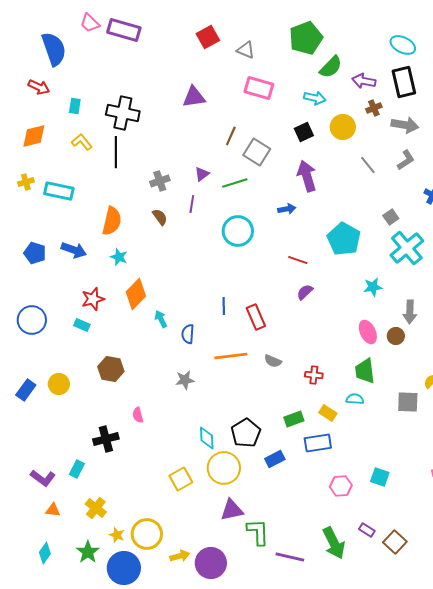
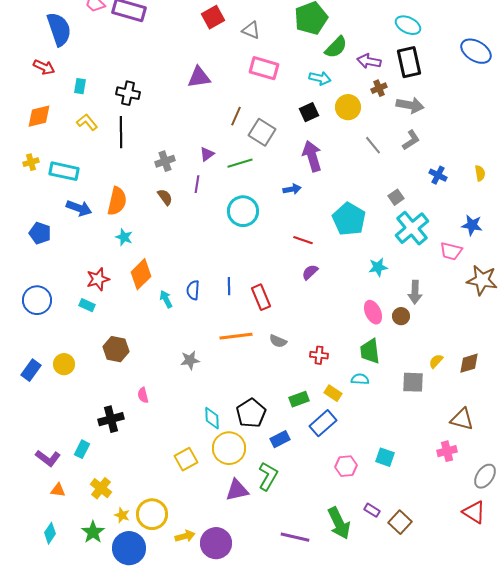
black cross: (123, 113) -> (128, 93), size x0.7
blue arrow: (74, 250) -> (79, 208), moved
blue semicircle: (188, 334) -> (193, 290), moved
blue rectangle: (318, 443) -> (323, 423), turned -32
green L-shape: (258, 532) -> (268, 476), moved, turned 32

